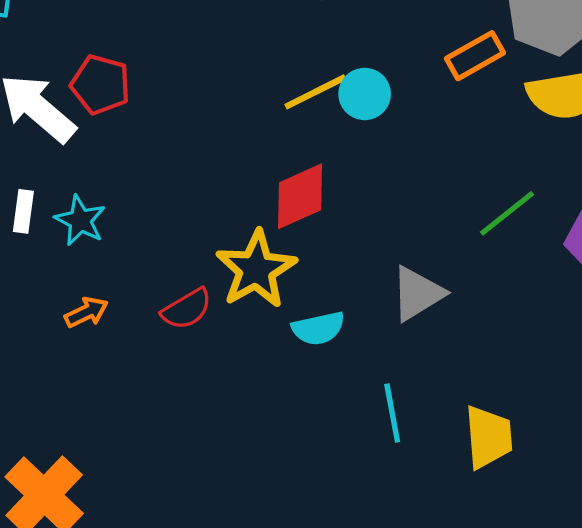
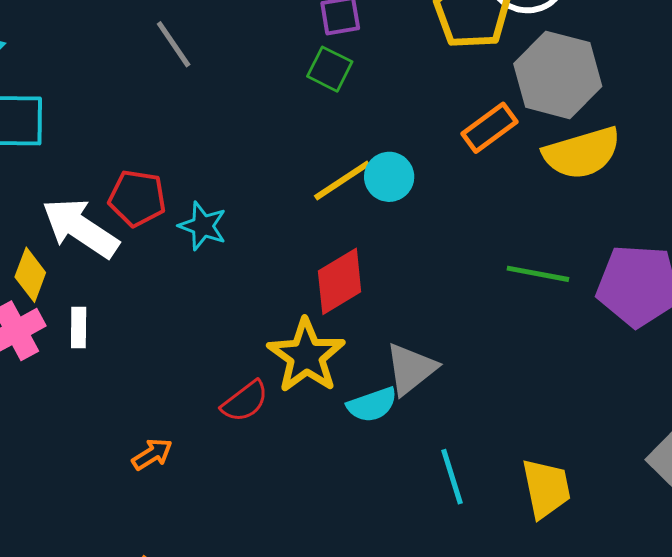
green line: (507, 213) -> (538, 274), turned 56
cyan star: (80, 220) -> (203, 226), moved
gray triangle: (417, 294) -> (411, 369), moved
orange arrow: (86, 312) -> (152, 454), moved

